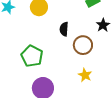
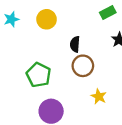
brown circle: (83, 45) -> (83, 66), moved

